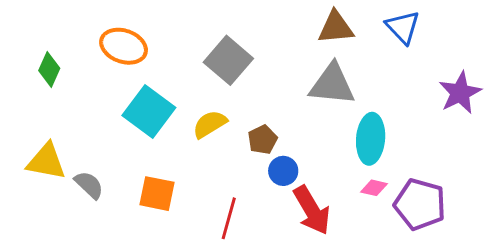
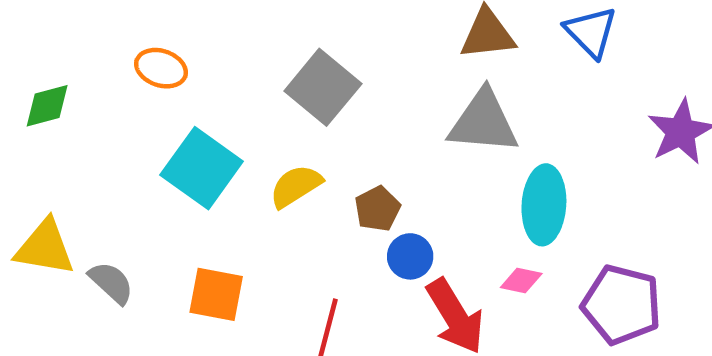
orange ellipse: (124, 46) -> (161, 68), size x0.7
green diamond: (49, 69) -> (47, 106), turned 52
pink diamond: (374, 188) -> (521, 280), moved

